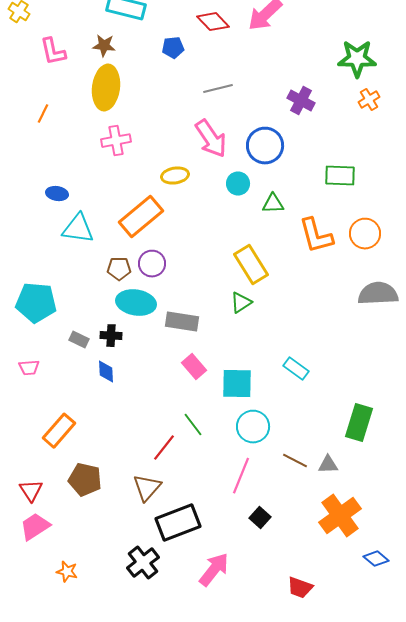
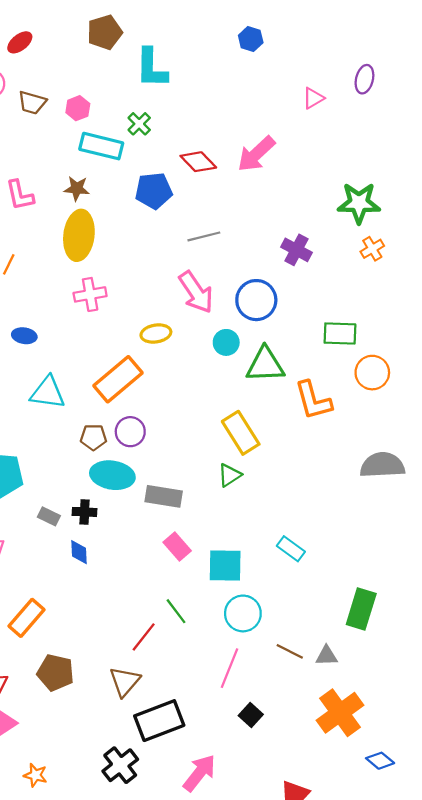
blue pentagon: (173, 48) -> (154, 191), size x1.5
blue ellipse: (57, 194) -> (24, 336), moved
green triangle: (273, 204) -> (265, 365), size x1.6
orange circle: (365, 234) -> (372, 373), moved

